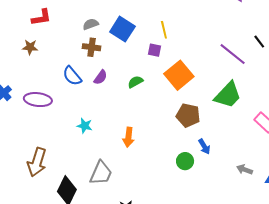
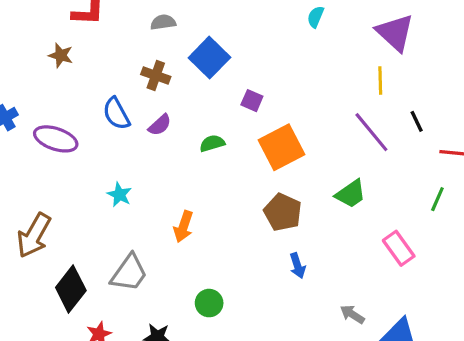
gray semicircle: (91, 24) -> (163, 22), moved
yellow line: (164, 30) -> (380, 81), moved
green trapezoid: (228, 95) -> (351, 194), size x0.7
green circle: (185, 161) -> (209, 303), moved

